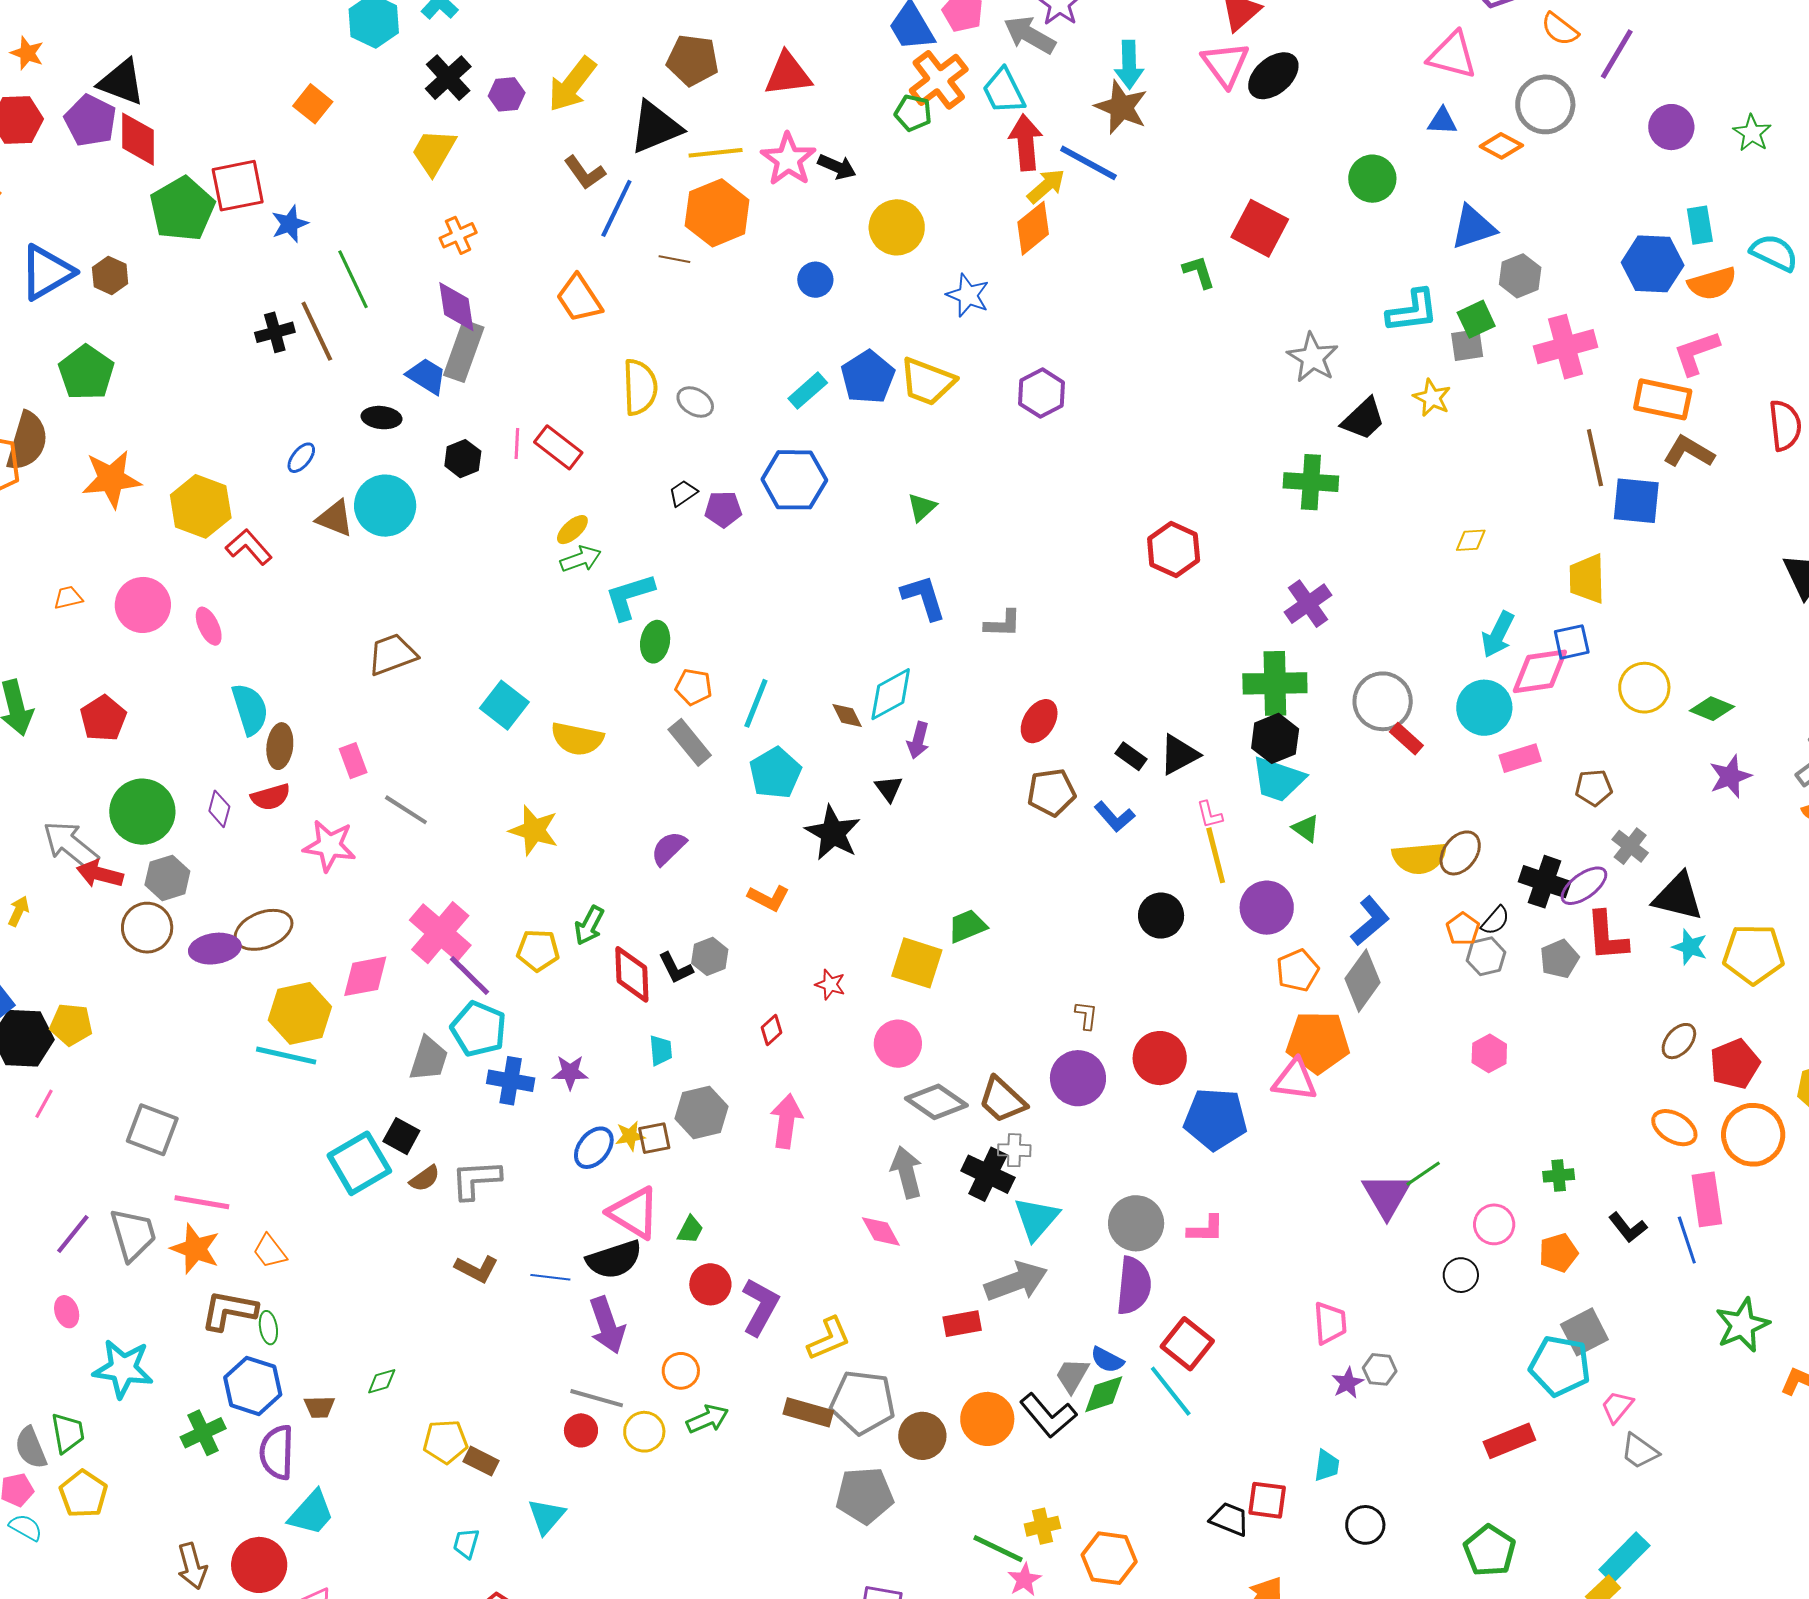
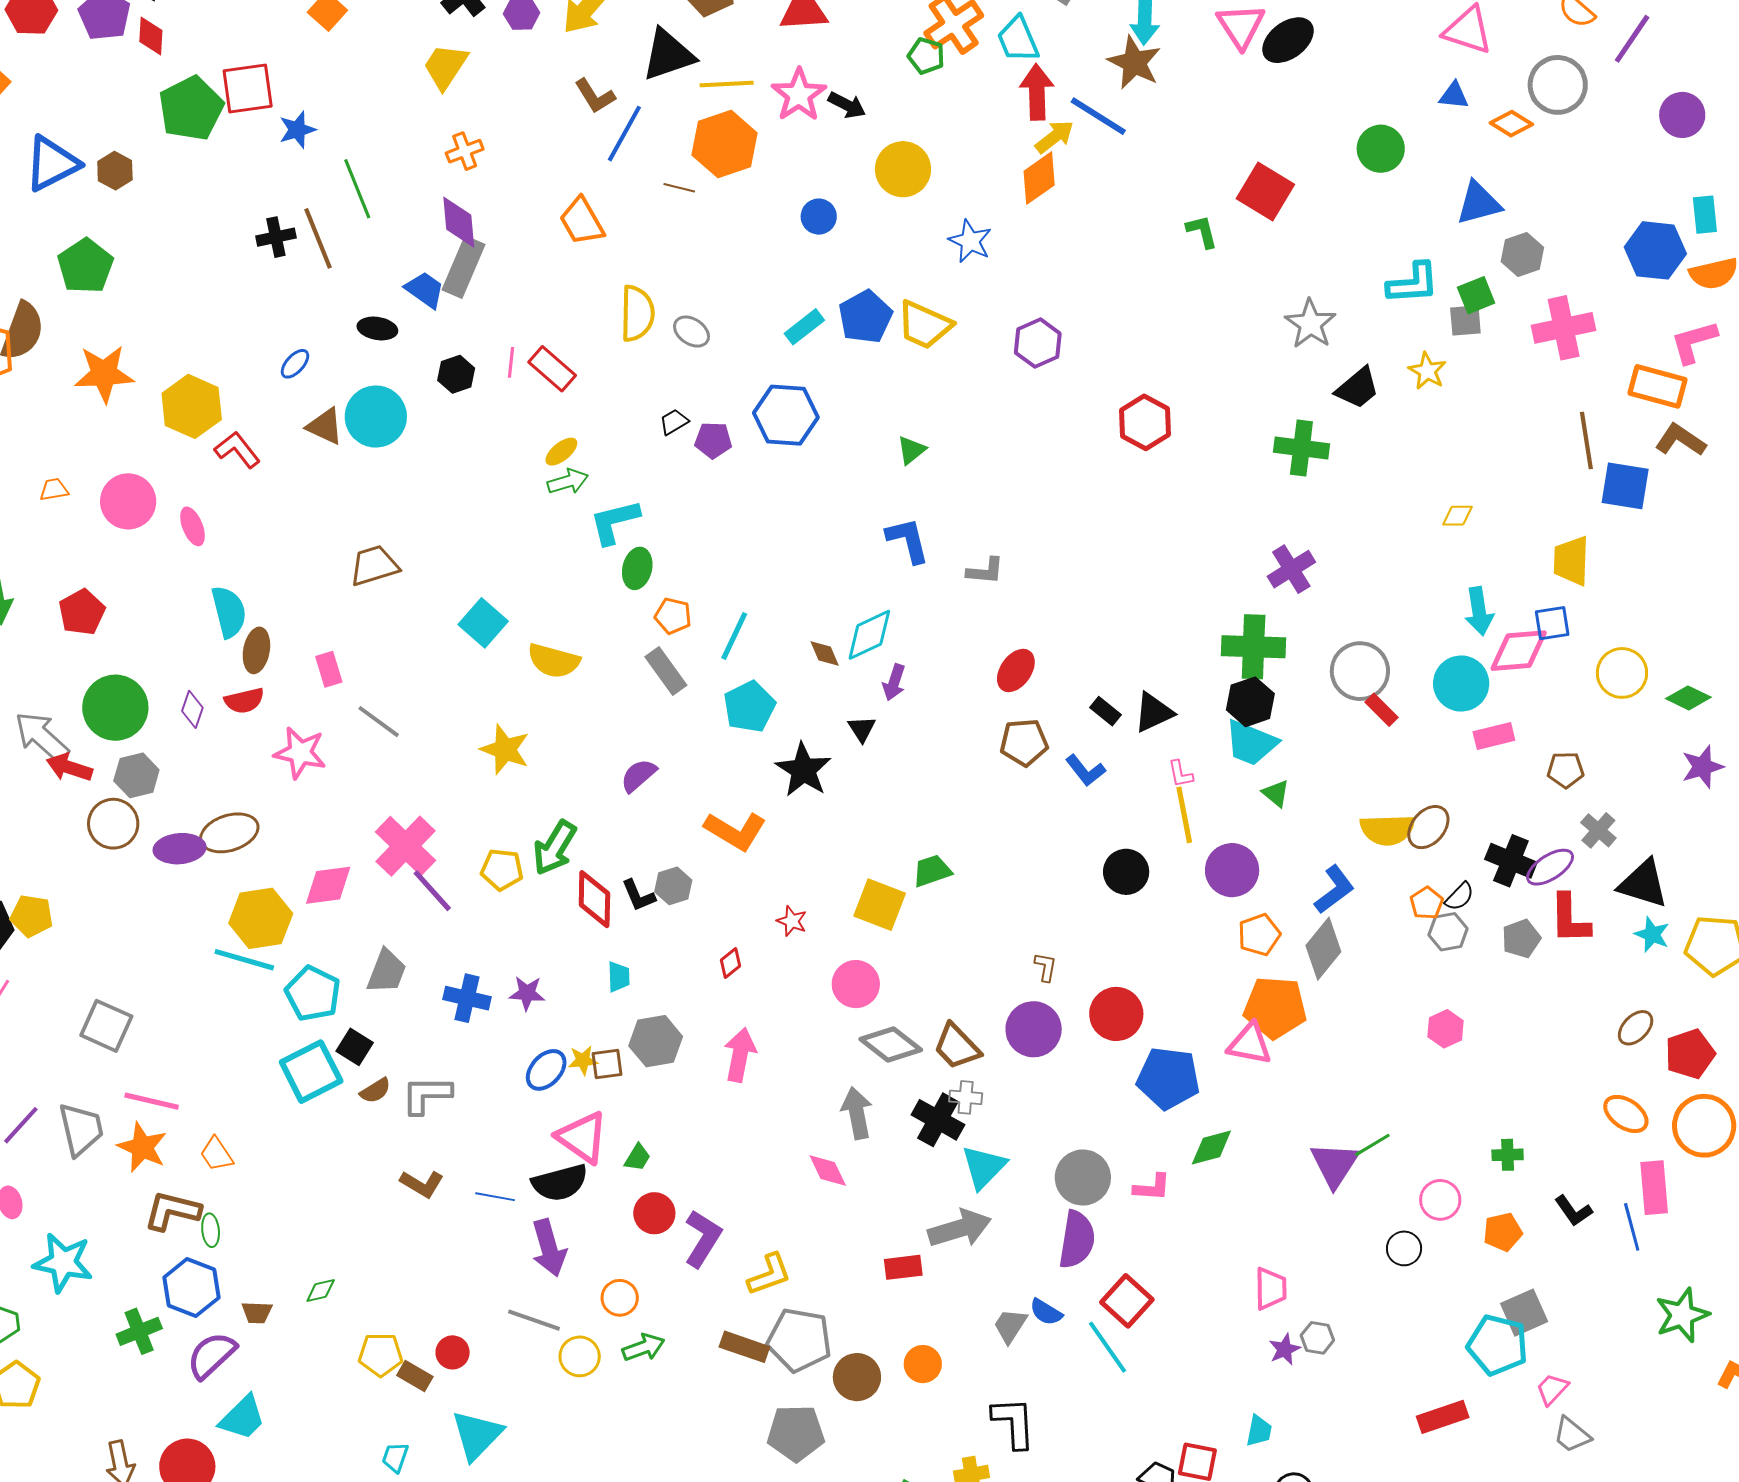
red diamond: (138, 139) -> (151, 36), size x0.7
red hexagon: (1174, 550) -> (1145, 422), moved
cyan arrow: (1498, 634) -> (1479, 611), turned -39
orange L-shape: (769, 898) -> (735, 831), size x1.5
green arrow: (589, 925) -> (555, 848), size x1.4
cyan pentagon: (479, 1029) -> (313, 994), moved
green diamond: (1104, 1394) -> (1211, 1147), moved
black L-shape: (1048, 1415) -> (1014, 1423), moved, turned -146
orange circle: (987, 1419) -> (923, 1364), size x0.7
red circle: (581, 1430) -> (453, 1352), moved
purple semicircle: (277, 1452) -> (212, 1355), turned 42
cyan triangle: (546, 1516) -> (477, 1435), size x1.4

